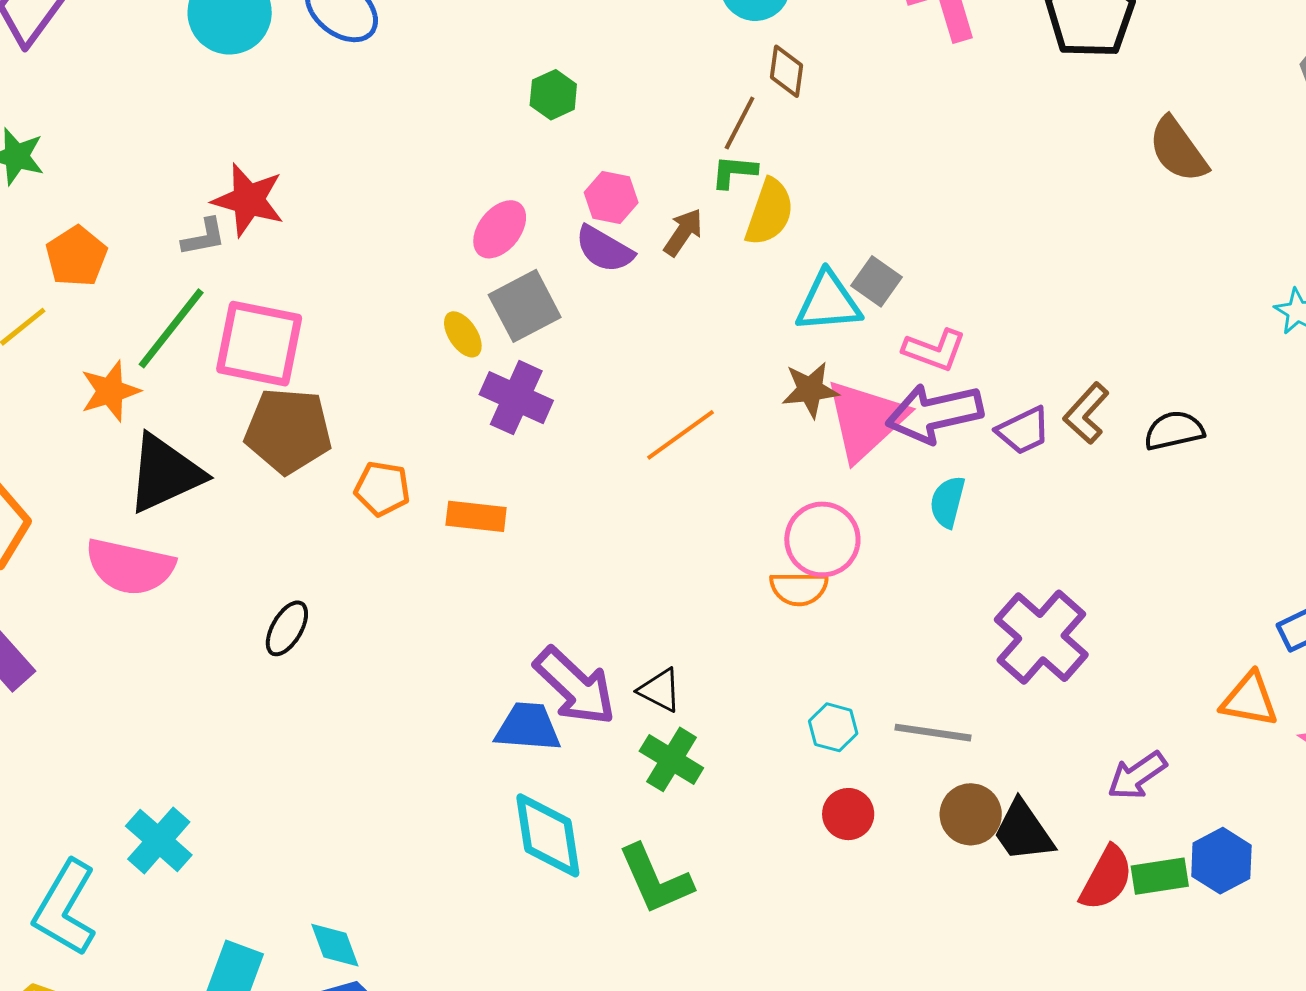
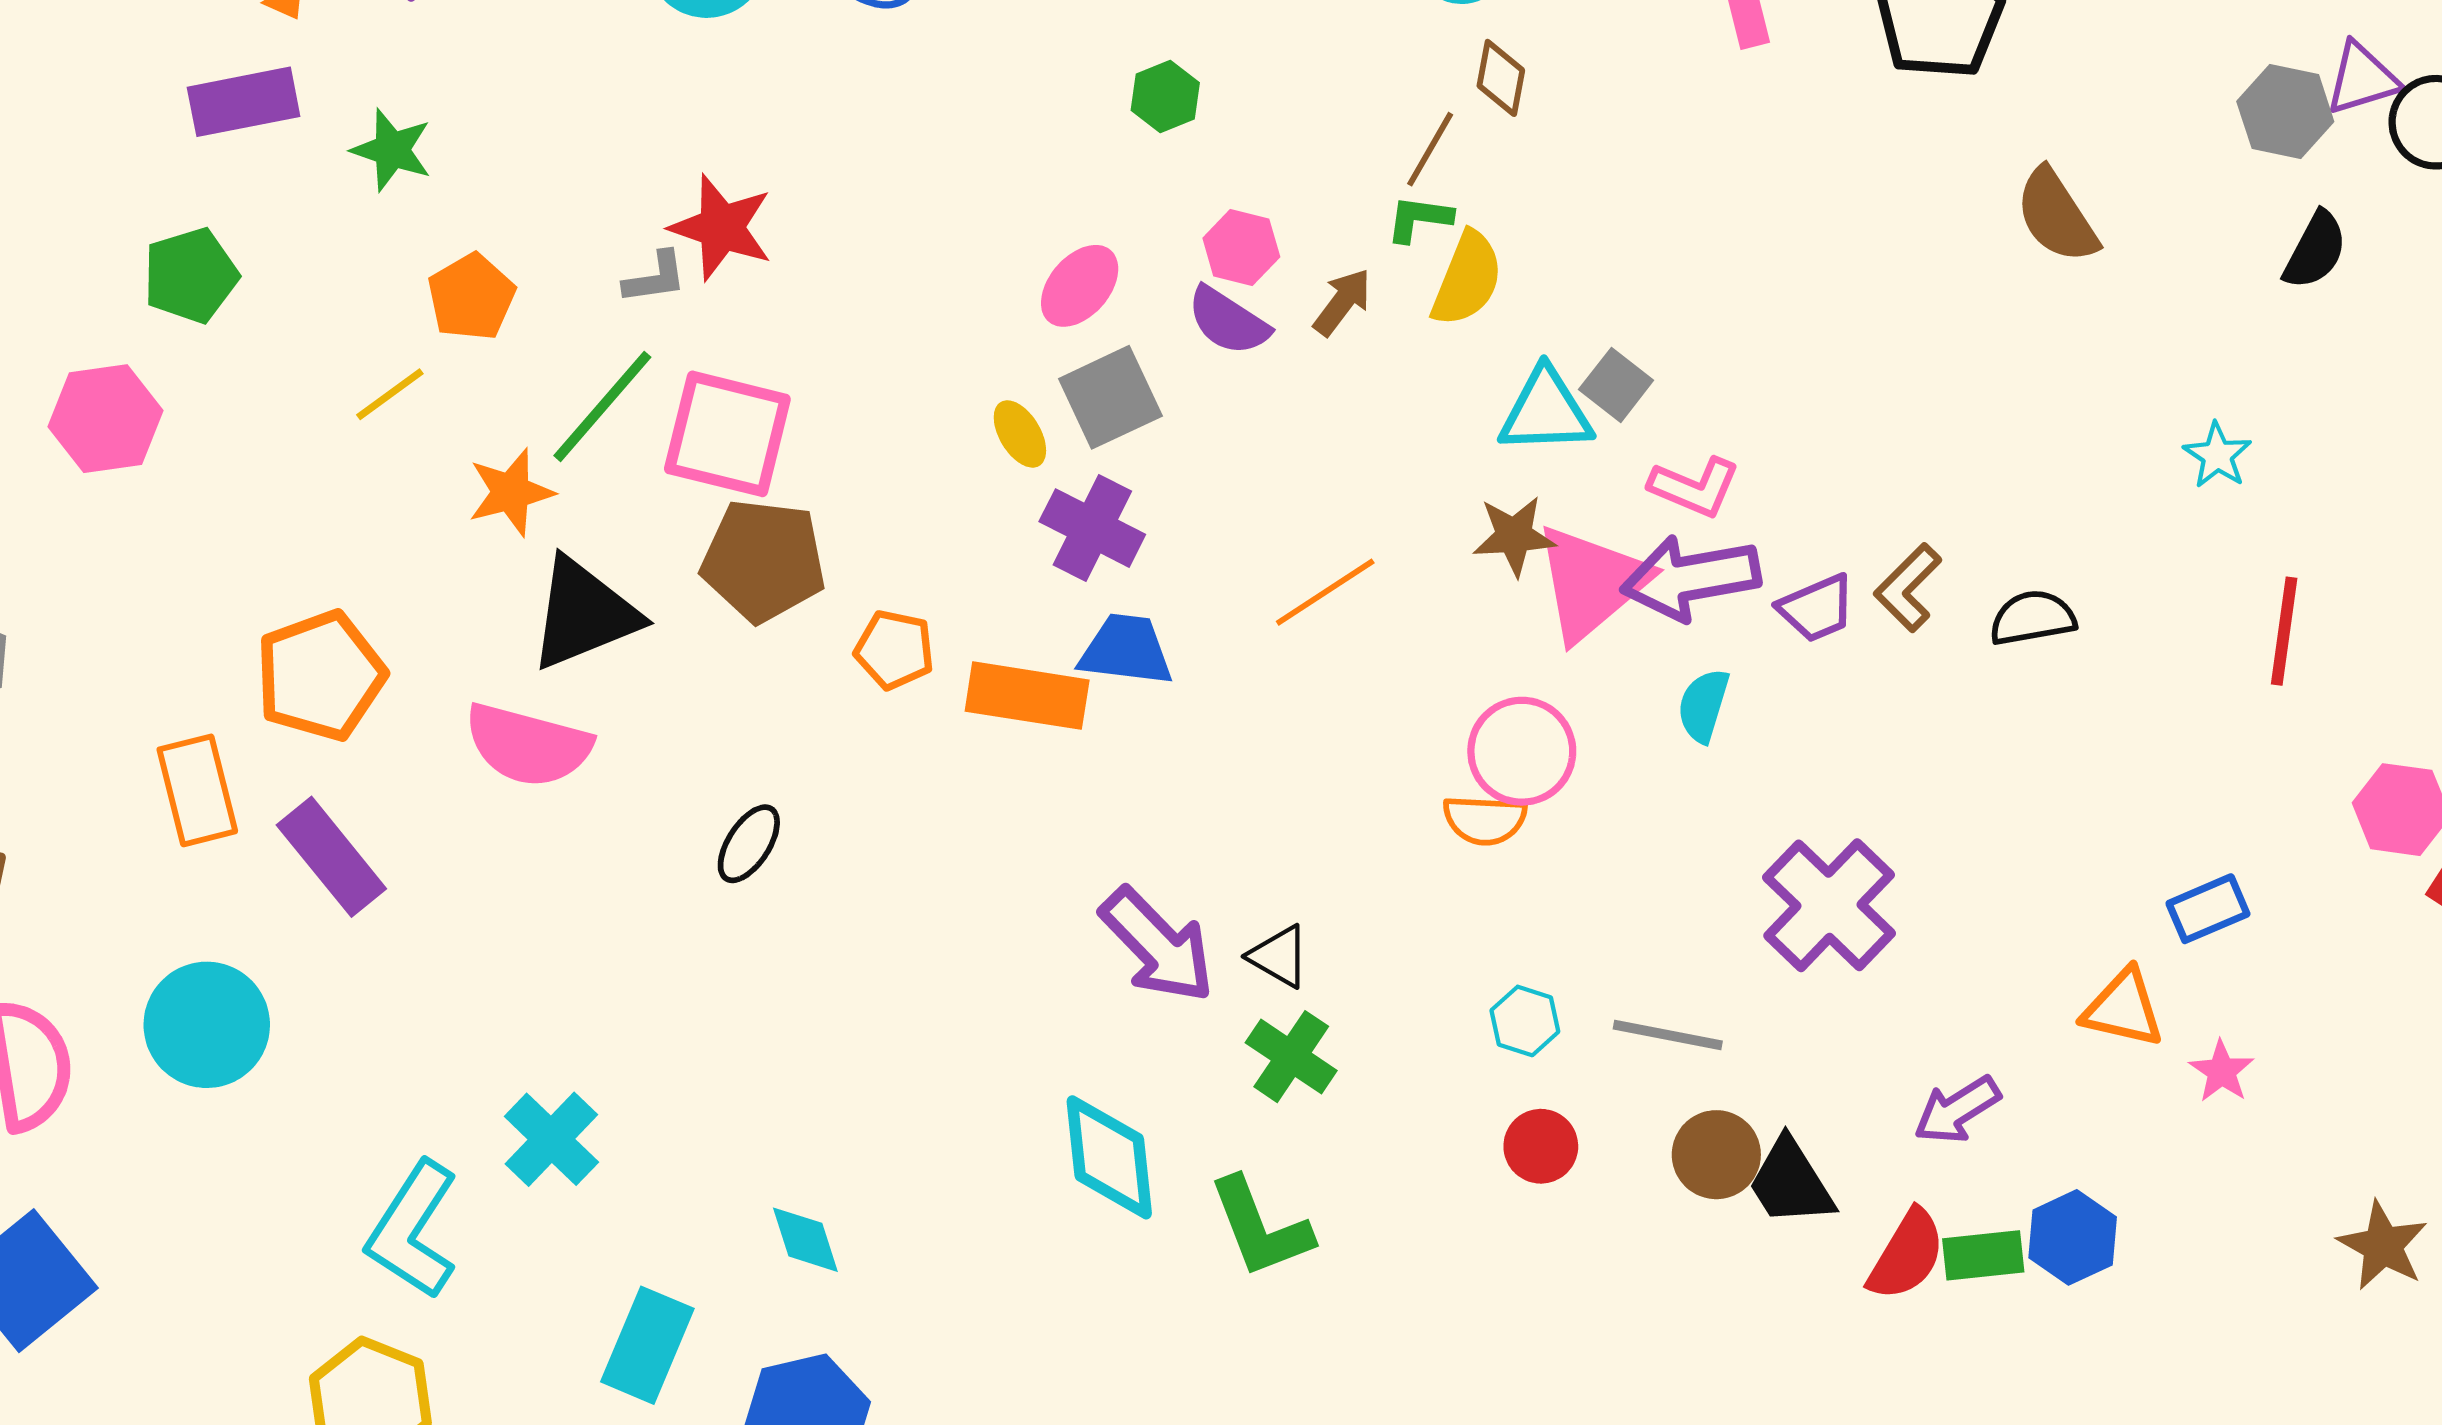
orange rectangle: (476, 516) -> (1027, 696), size x1.4
blue trapezoid: (528, 727) -> (1126, 650), moved
cyan diamond: (335, 945) -> (805, 1240), moved

